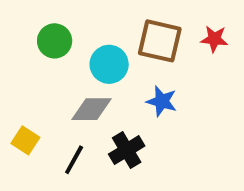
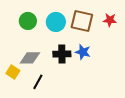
cyan circle: (109, 64) -> (56, 22), moved
gray diamond: (92, 109) -> (30, 58), moved
black cross: (127, 150) -> (62, 54), moved, turned 30

